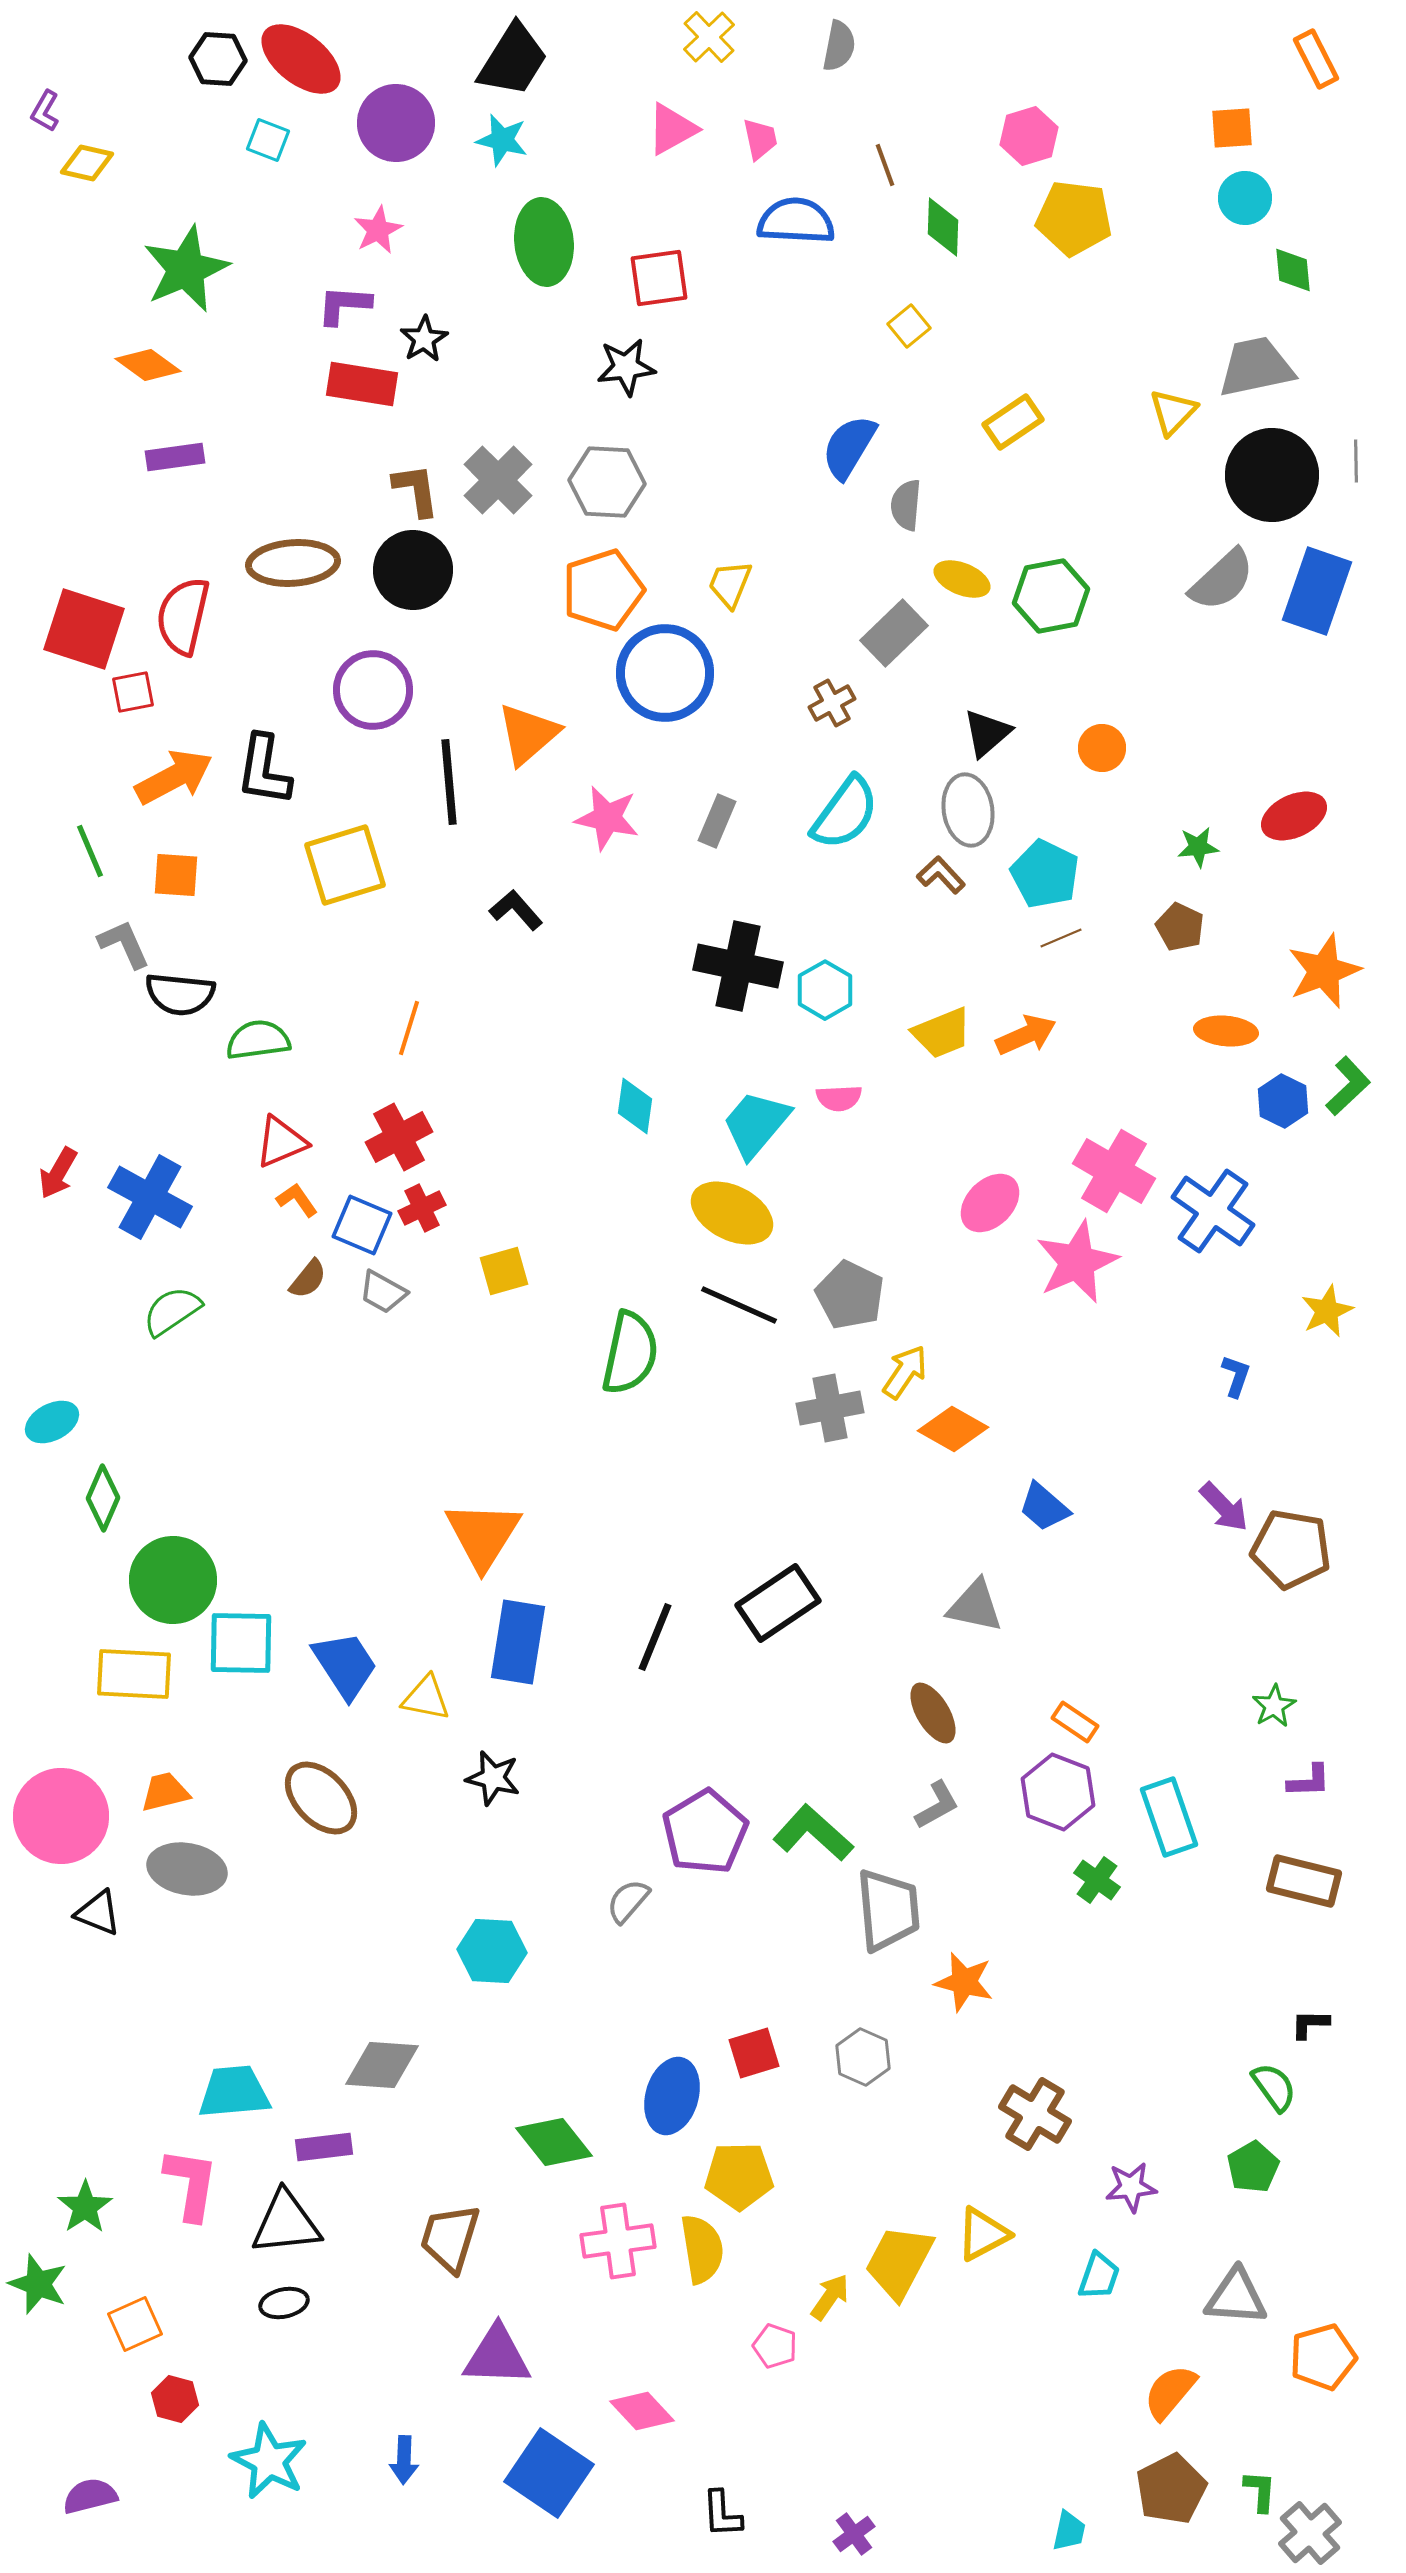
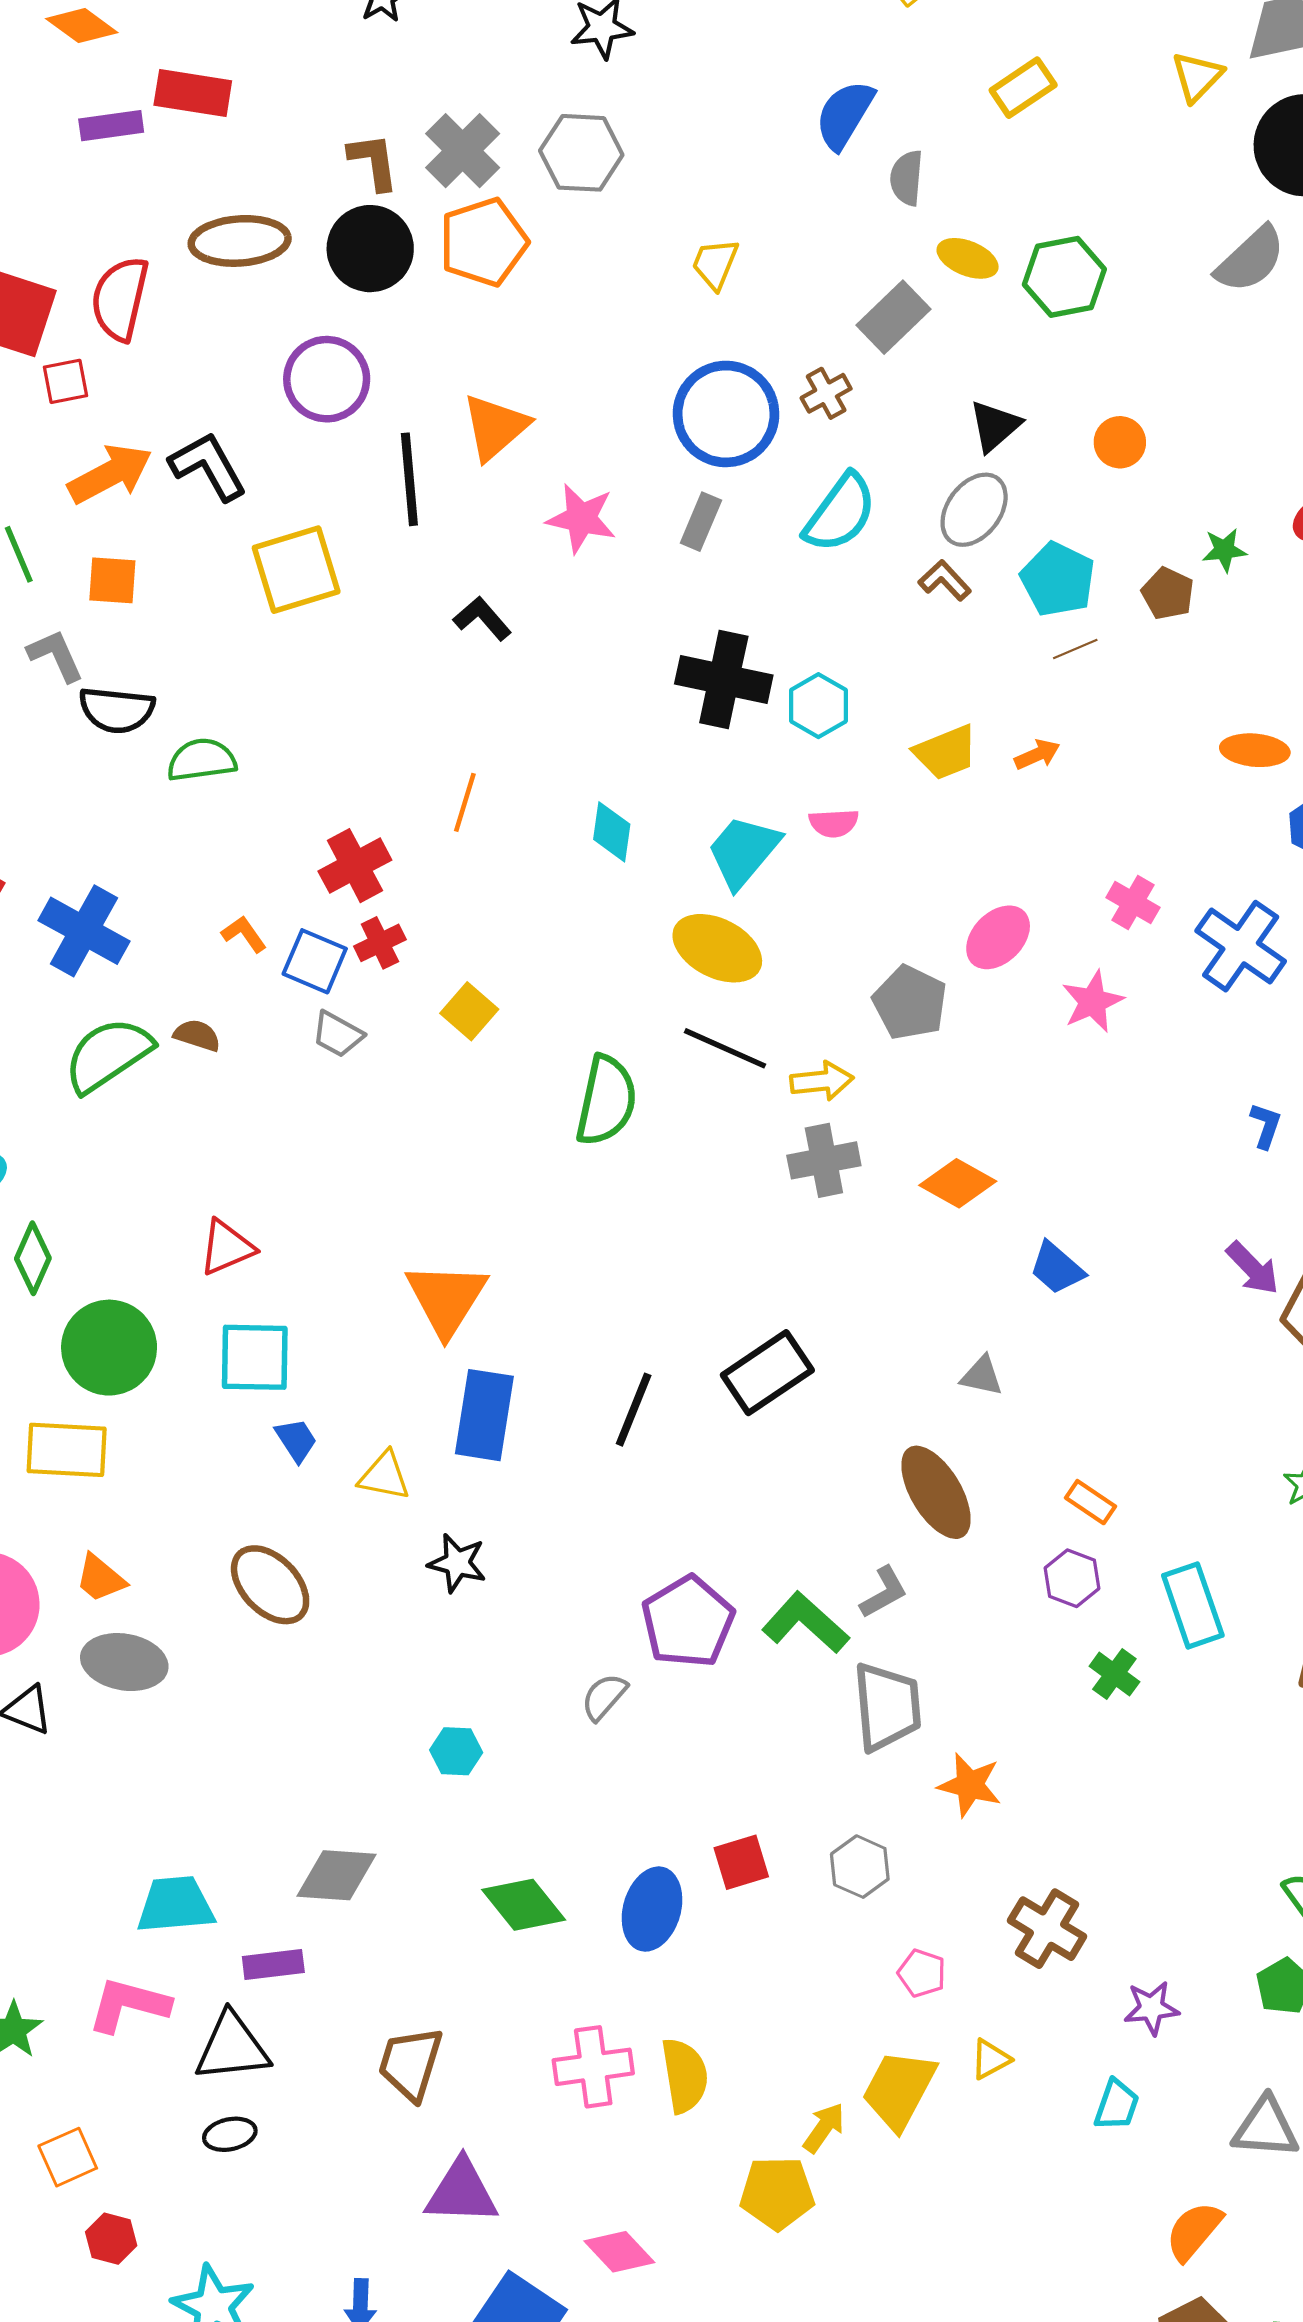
red rectangle: (362, 384) -> (193, 93), moved
orange pentagon: (603, 590) -> (483, 242), moved
blue circle: (665, 673) -> (726, 414), moved
black L-shape: (264, 770) -> (208, 466), turned 142
gray ellipse: (968, 810) -> (974, 510), turned 46
brown pentagon: (1180, 927) -> (1168, 594), moved
orange line: (409, 1028) -> (465, 802), moved
orange arrow: (1026, 1035) -> (1037, 755), size x0.7
red triangle: (281, 1142) -> (227, 1247), moved
pink cross: (1114, 1171) -> (1133, 903), size x0.6
pink star: (1077, 1262) -> (1093, 1002), size x0.7
yellow square: (504, 1271) -> (469, 1011), turned -33
brown semicircle: (308, 1279) -> (197, 1035), moved, turned -111
gray pentagon: (850, 1295) -> (910, 1003), moved
green semicircle: (172, 1311) -> (108, 1055), size x1.4
yellow arrow: (905, 1372) -> (822, 1081), moved, turned 50
gray triangle: (975, 1606) -> (982, 1376), size x0.7
cyan square: (241, 1643) -> (255, 1357), moved
blue trapezoid: (345, 1665) -> (296, 1440), size x0.6
brown ellipse: (933, 1713) -> (936, 1492), size x1.4
orange trapezoid: (165, 1792) -> (100, 1578), turned -126
purple hexagon: (1058, 1792) -> (1072, 1578), size x0.7
gray L-shape: (937, 1805) -> (884, 1592), moved
cyan hexagon: (492, 1951) -> (456, 1751), size x0.7
green diamond: (554, 2142) -> (524, 1905), moved
yellow pentagon: (739, 2176) -> (777, 2193), moved
pink L-shape: (191, 2184) -> (129, 2005), turned -84
yellow triangle: (983, 2234) -> (990, 2059), size x0.7
pink pentagon: (775, 2346) -> (922, 1973), moved

